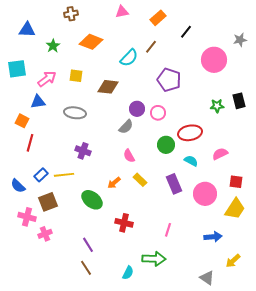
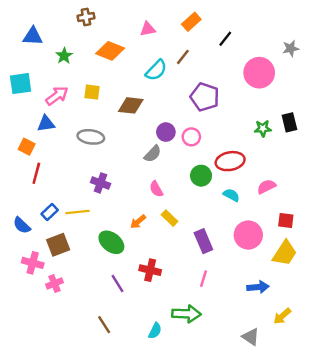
pink triangle: (122, 12) -> (148, 29), moved
purple rectangle: (174, 184) -> (203, 241), moved
purple line: (88, 245) -> (117, 283), moved

